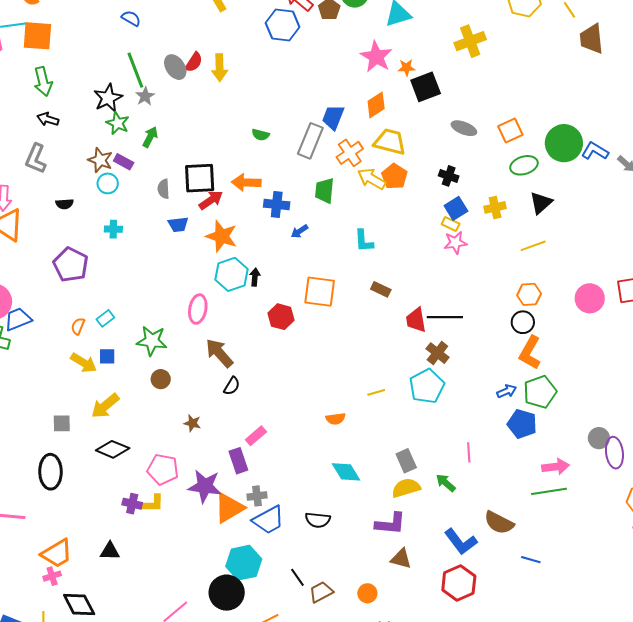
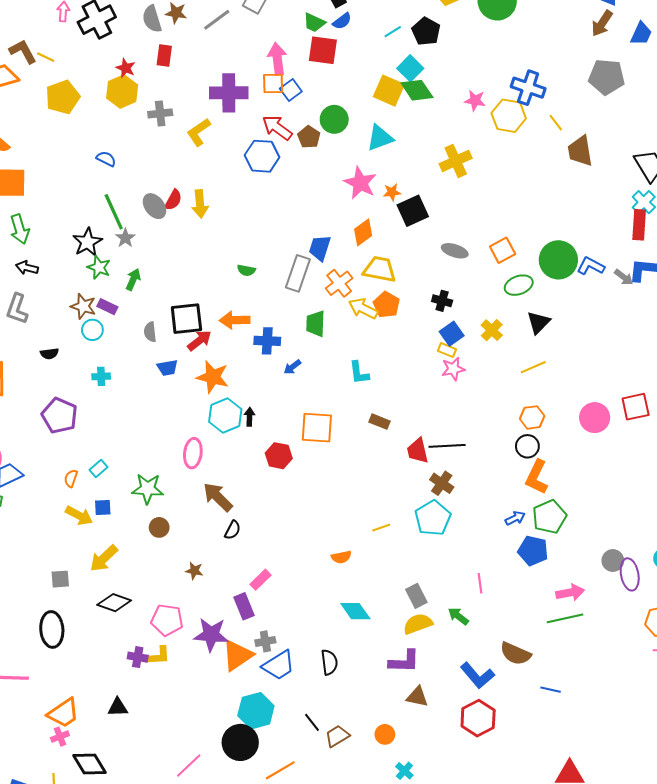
yellow cross: (495, 207) -> (492, 330), turned -30
black semicircle: (318, 520) -> (329, 662), turned -100

